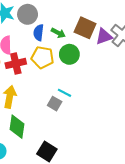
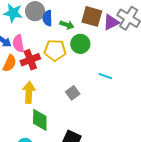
blue semicircle: (39, 33) -> (47, 18), moved
cyan line: (65, 93) -> (105, 76), moved
gray square: (55, 104) -> (73, 93), turned 32

